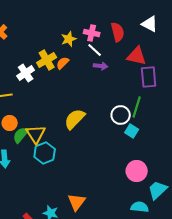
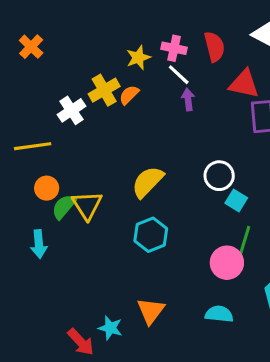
purple arrow: (101, 66) -> (188, 100), turned -104
green line: (137, 107) -> (244, 242), moved
cyan hexagon: (45, 153) -> (151, 235), moved
pink circle: (137, 171) -> (227, 263), moved
cyan semicircle: (140, 207) -> (219, 314), moved

